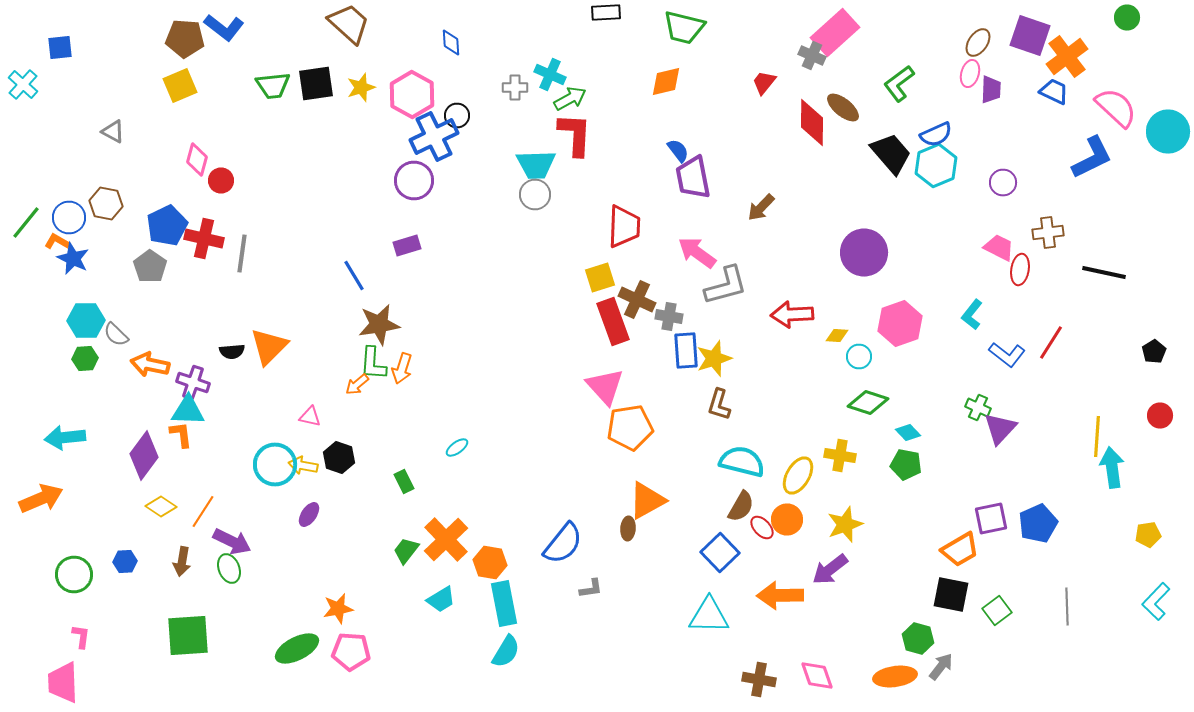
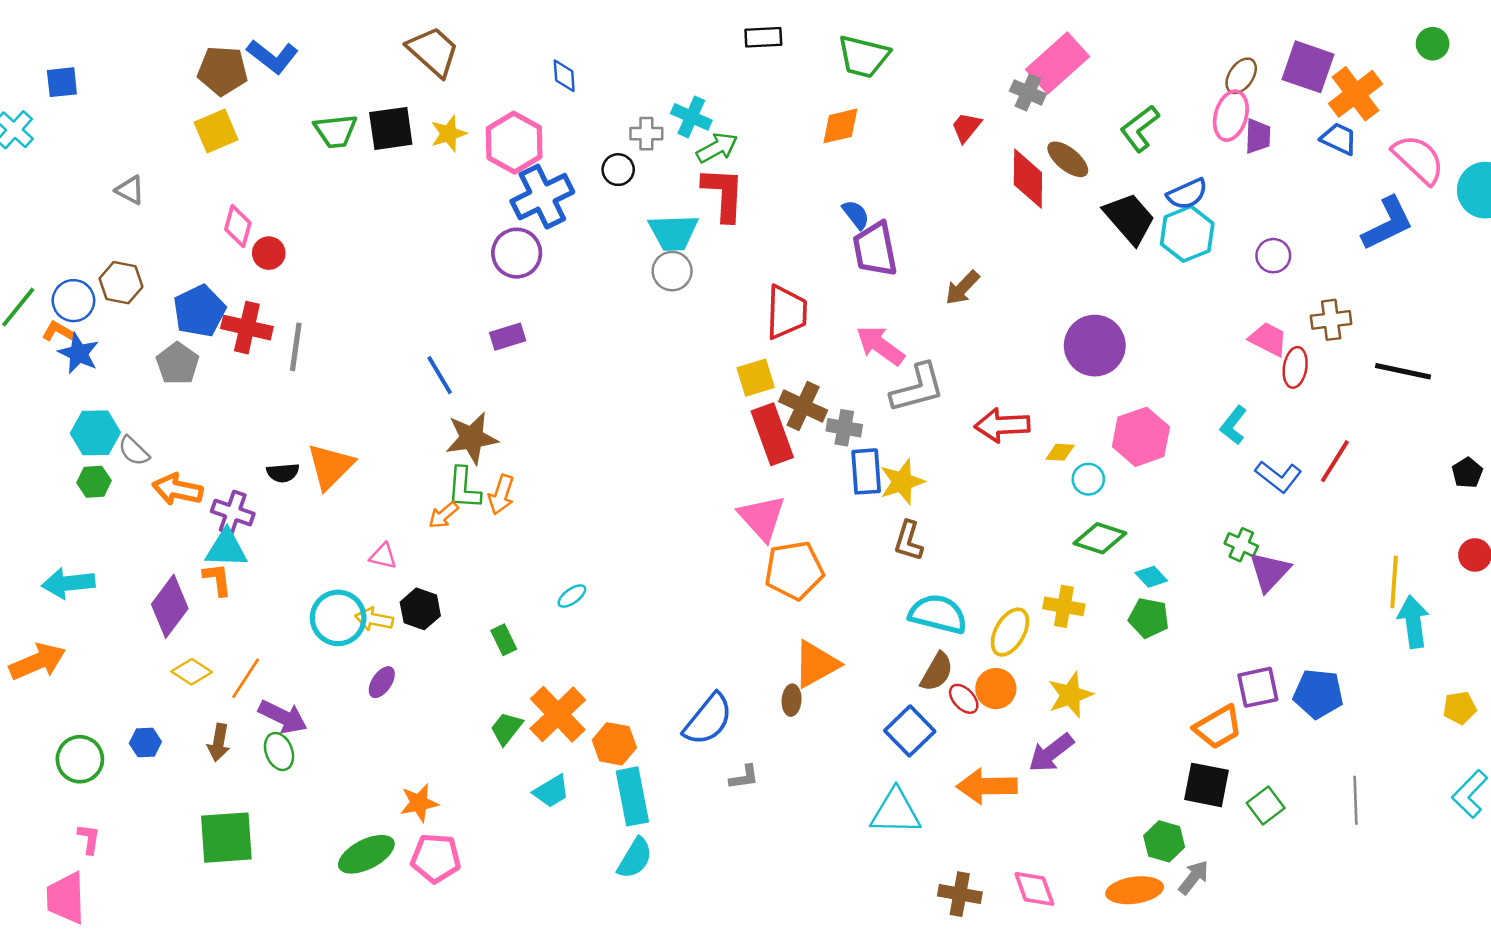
pink ellipse: (970, 74) -> (1231, 116), size x1.4
black circle: (457, 116) -> (618, 170), moved
blue pentagon: (1038, 524) -> (1318, 694), turned 30

